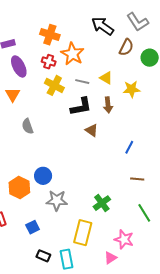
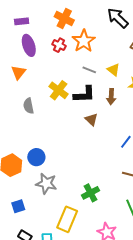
yellow cross: (54, 85) -> (59, 90), moved

